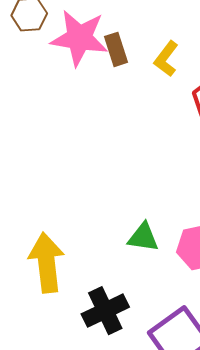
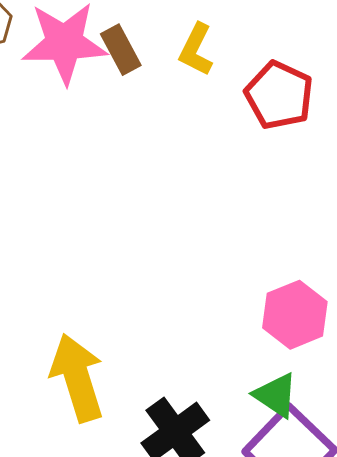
green triangle: (143, 237) -> (276, 395), moved, turned 36

